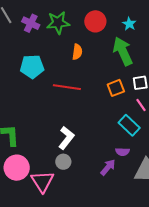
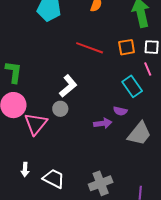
red line: (67, 87) -> (90, 48), moved
purple arrow: (108, 167) -> (103, 123), turned 30

